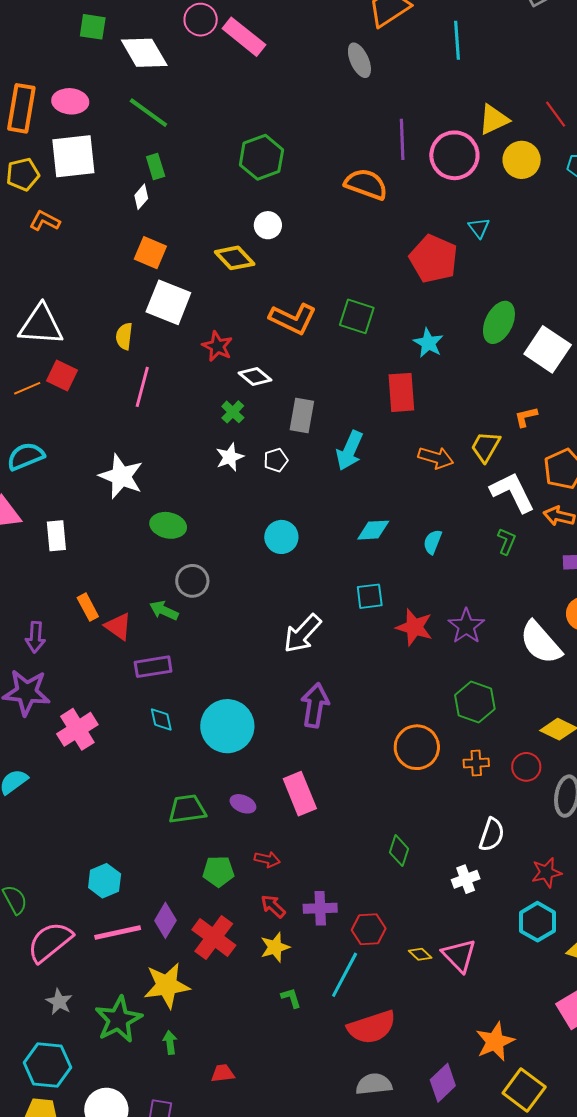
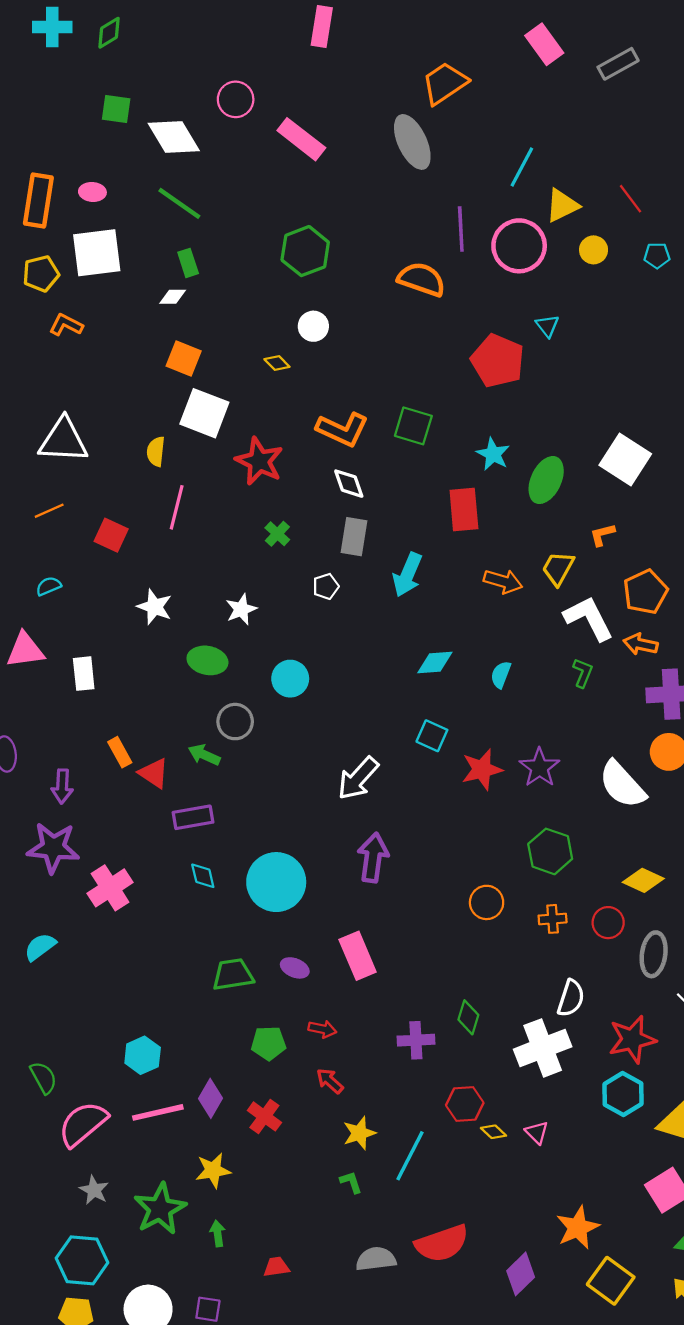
pink rectangle: (244, 37) -> (301, 139), moved
cyan line: (457, 40) -> (522, 167), moved, turned 33
gray ellipse: (359, 60) -> (412, 142), size x1.4
pink ellipse: (70, 101) -> (92, 192), size x0.7
yellow circle: (522, 160) -> (594, 250), size x0.7
white diamond: (141, 197) -> (173, 297), turned 50
yellow diamond: (235, 258) -> (277, 363), size x0.6
green ellipse: (499, 322) -> (546, 480), moved
red star: (217, 346) -> (259, 461), size x1.4
red square: (62, 376) -> (111, 535), moved
white diamond: (255, 377) -> (349, 484), moved, turned 32
cyan semicircle: (26, 456) -> (49, 586), size x0.6
white star: (230, 457) -> (241, 609), moved
white star: (121, 476) -> (155, 607), size x0.7
cyan circle: (281, 537) -> (290, 679), moved
cyan square: (370, 596) -> (432, 736), turned 32
red star: (414, 627) -> (482, 770), turned -30
orange circle: (417, 747) -> (487, 902), size x0.7
red star: (546, 873) -> (632, 1039), size x1.4
white cross: (466, 879) -> (543, 1048), size x1.8
purple cross: (320, 908) -> (416, 1040), moved
red hexagon: (369, 929) -> (465, 1104), moved
red cross: (214, 937) -> (264, 1116), size x0.7
yellow star: (275, 947) -> (359, 1133), moved
pink triangle: (459, 955) -> (537, 1132), size x0.6
yellow star: (167, 985) -> (213, 1170), size x0.7
red semicircle: (372, 1027) -> (442, 1243), moved
gray semicircle: (374, 1084) -> (376, 1259), moved

